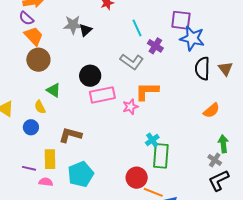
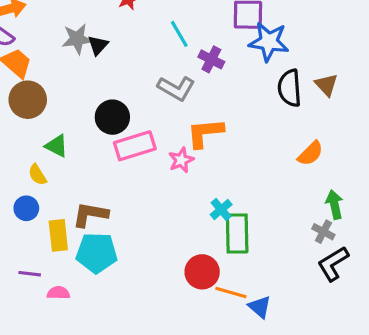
yellow rectangle: (50, 159) -> (58, 235), moved
cyan pentagon: (81, 174) -> (97, 253), moved, turned 30

